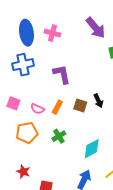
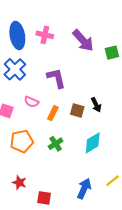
purple arrow: (96, 28) -> (83, 40), moved
blue cross: (23, 65) -> (15, 69), turned -30
pink semicircle: (37, 109) -> (31, 102), moved
cyan diamond: (92, 149) -> (93, 143), moved

